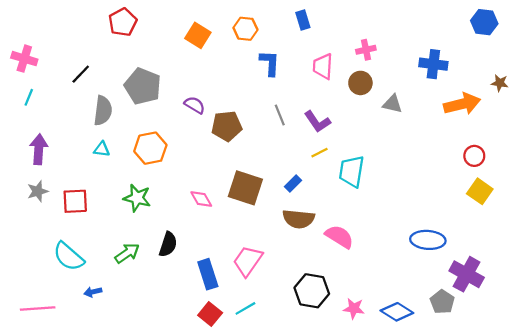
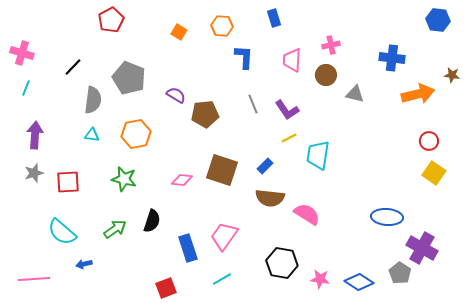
orange square: (198, 35) -> (179, 32), size x0.7
pink diamond: (201, 199) -> (182, 180), turned -55
red square: (210, 314) -> (166, 288), moved, turned 30

